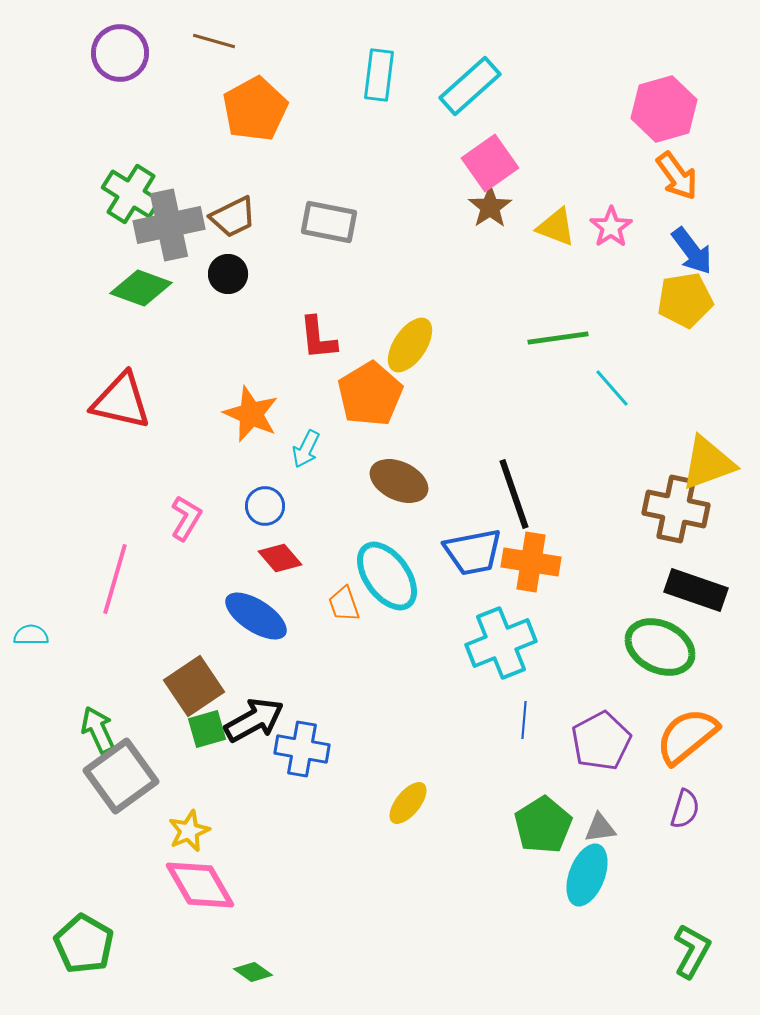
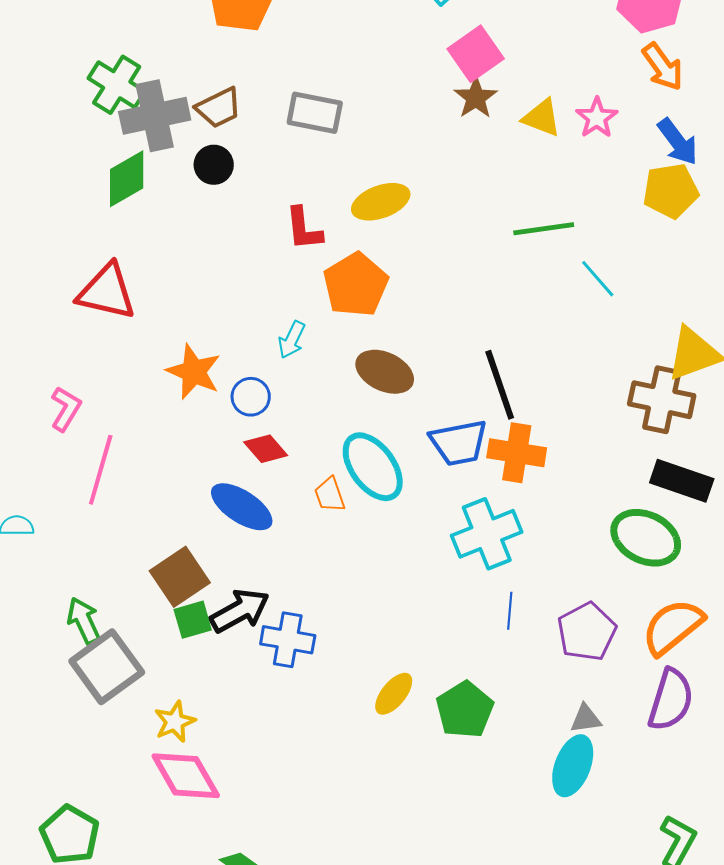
green diamond: (141, 288) -> (127, 179), turned -50
yellow ellipse: (410, 345) -> (381, 202), moved, turned 36
orange star: (251, 414) -> (194, 372), moved
pink L-shape: (186, 518) -> (66, 409), moved
purple semicircle: (685, 809) -> (671, 700), size x1.6
green pentagon: (543, 825) -> (465, 710), moved

